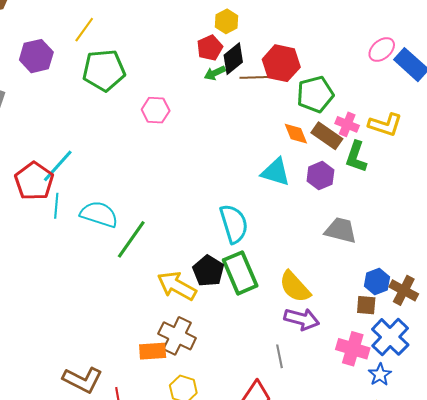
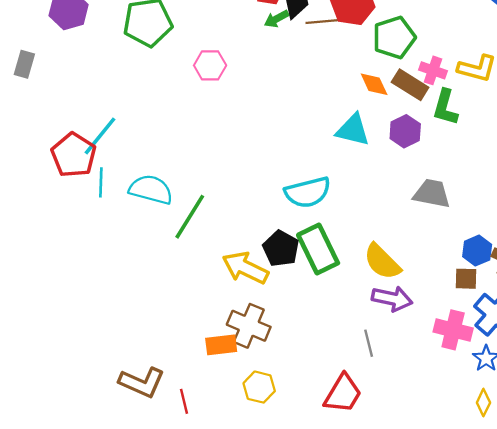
cyan semicircle: (234, 224) -> (308, 192), turned 96

